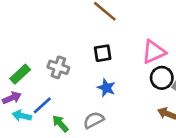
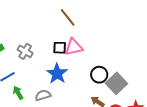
pink triangle: (154, 52) -> (74, 47), moved
blue star: (106, 88) -> (57, 74), size x1.5

